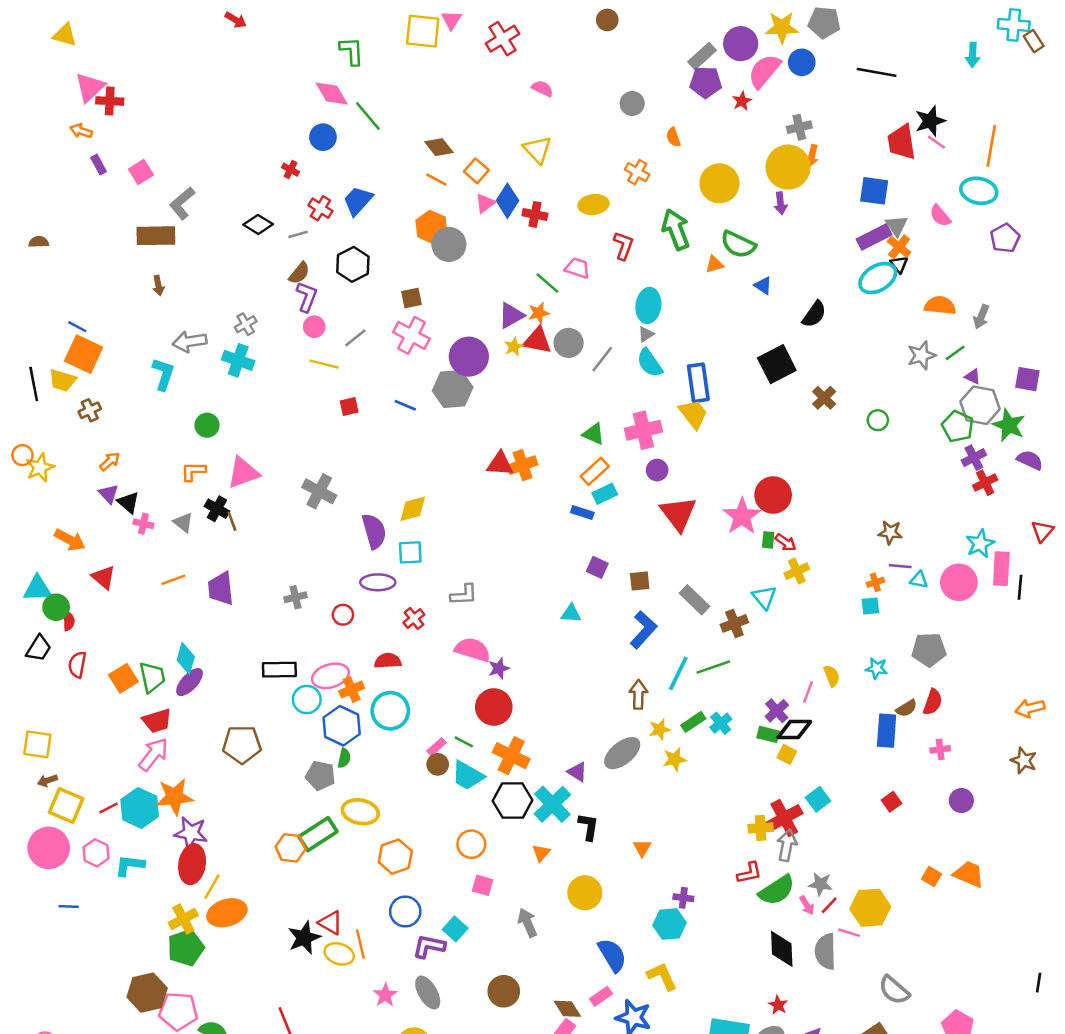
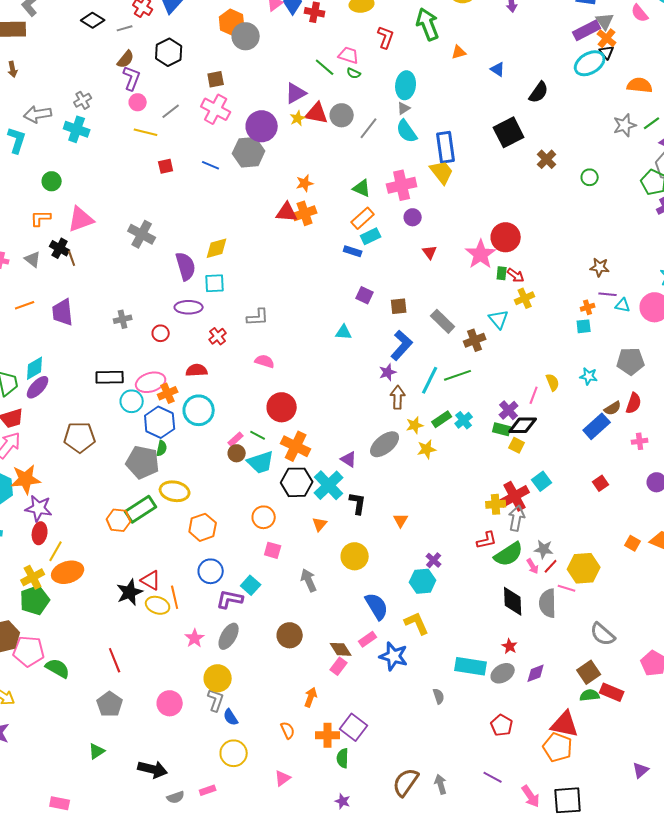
green semicircle: (738, 244) -> (354, 73), moved, size x0.5
orange star: (539, 313) -> (305, 183), moved
red triangle: (678, 514) -> (430, 252), size x0.5
pink semicircle: (473, 650) -> (265, 361), size x0.7
cyan diamond: (186, 658) -> (35, 368), turned 45
purple star: (499, 668) -> (388, 372), moved
blue rectangle: (887, 731) -> (597, 426), turned 44
gray pentagon: (320, 776) -> (143, 462), size x1.4
cyan trapezoid: (468, 776) -> (261, 462), turned -48
red ellipse: (192, 864) -> (40, 533), size x0.7
purple cross: (683, 898) -> (434, 560), turned 35
gray ellipse: (428, 993) -> (229, 636), turned 60

